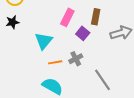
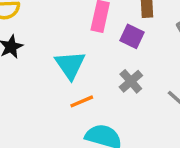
orange line: (55, 62) -> (82, 101), moved

